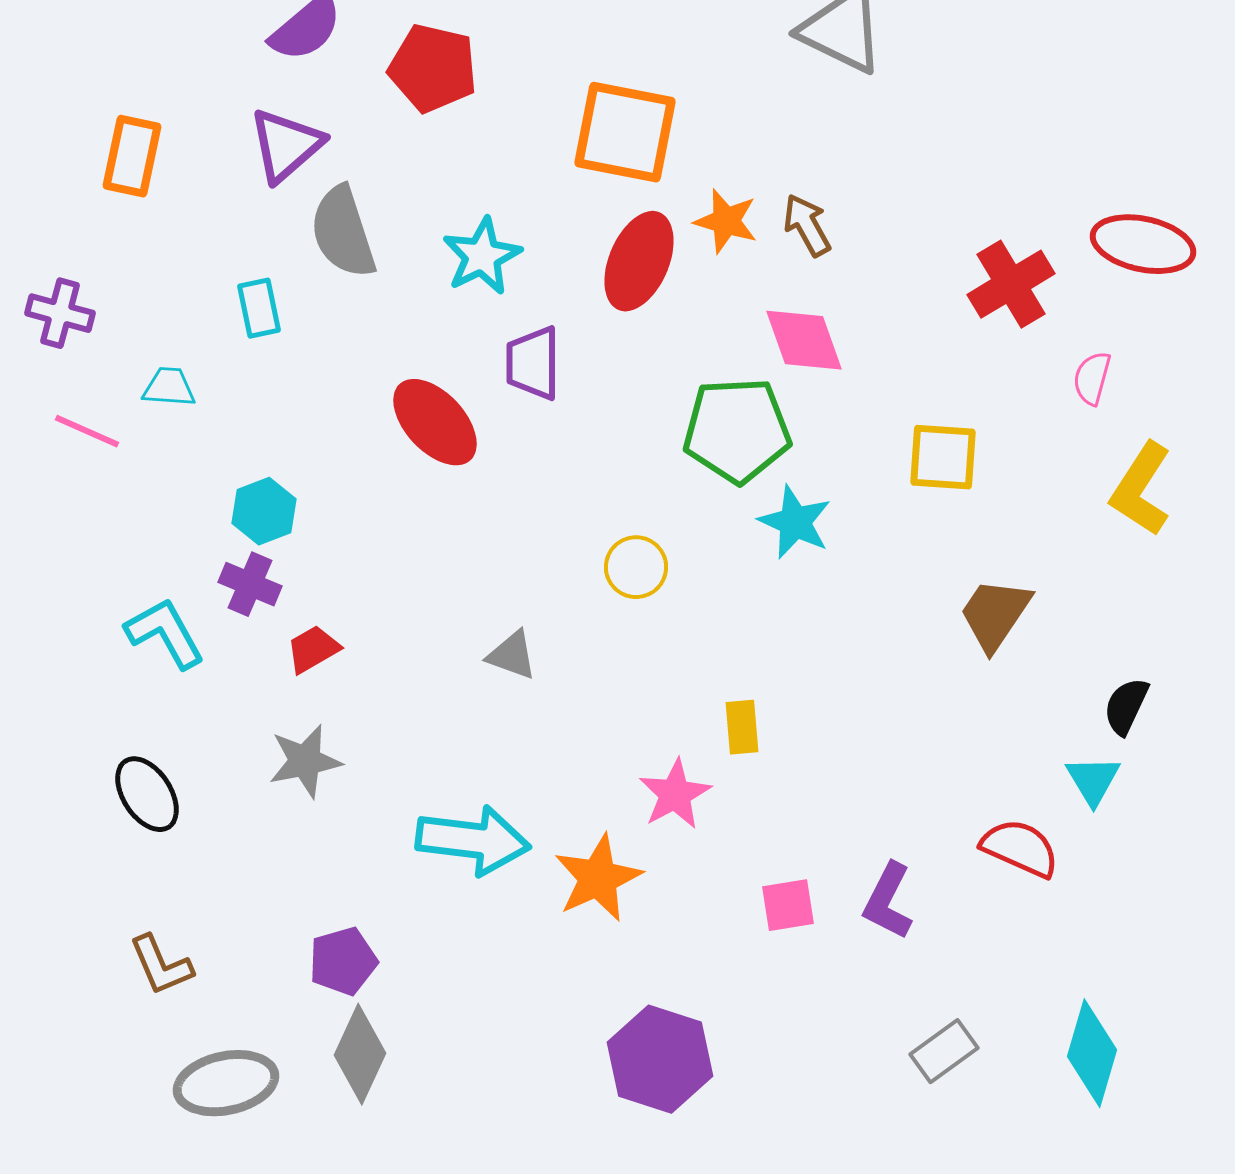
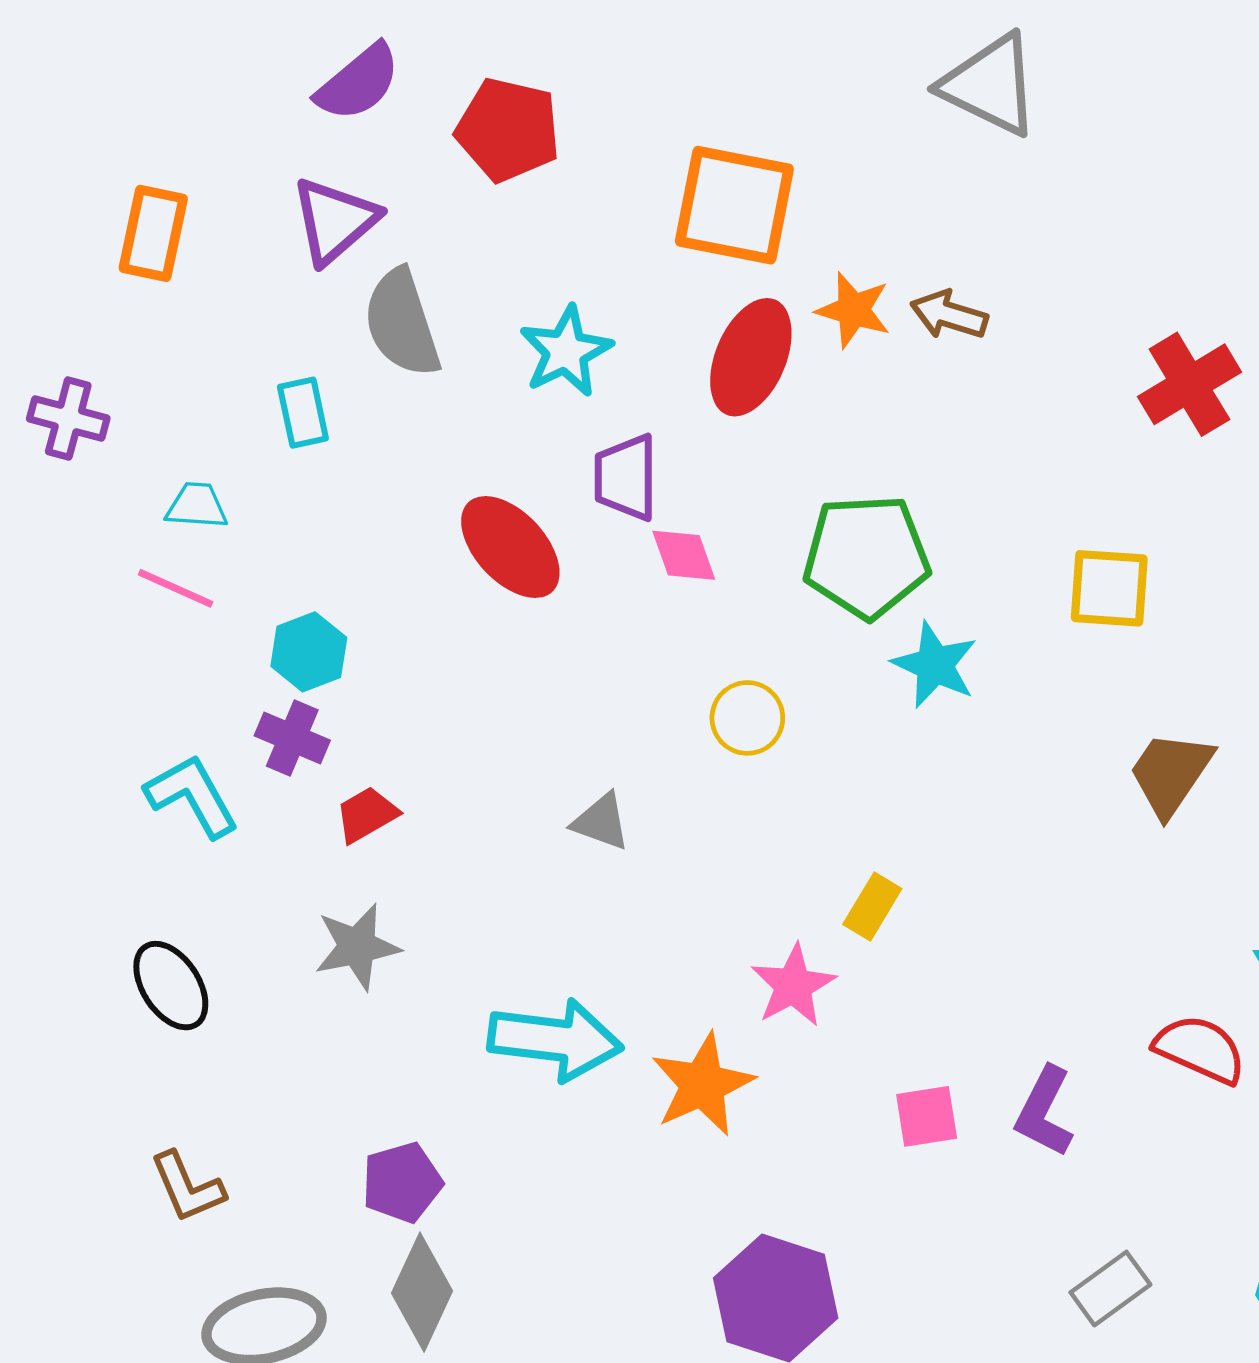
brown arrow: (807, 225) -> (949, 315), turned -44
pink diamond: (804, 340) -> (684, 555), moved, size x0.7
pink line: (87, 431) -> (176, 588), moved
yellow rectangle: (742, 727) -> (872, 907), turned 36

